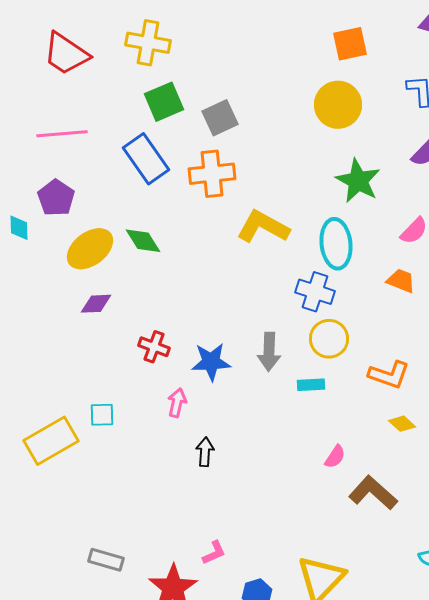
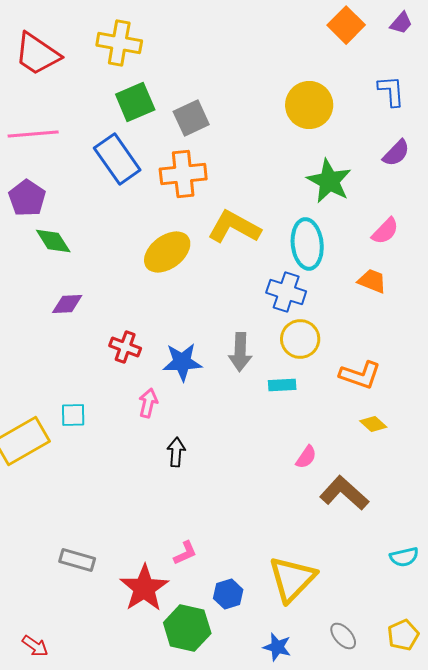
orange square: (350, 44) -> (346, 25), moved, turned -33
green diamond: (143, 241) -> (53, 241), moved
yellow ellipse: (90, 249) -> (167, 252), moved

